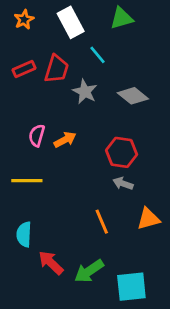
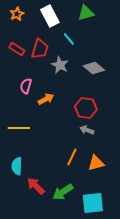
red rectangle: (24, 69) -> (17, 49), turned 56
pink semicircle: (37, 135) -> (26, 86), moved
orange triangle: (148, 219) -> (96, 163), moved
orange line: (102, 222) -> (72, 157), turned 48

